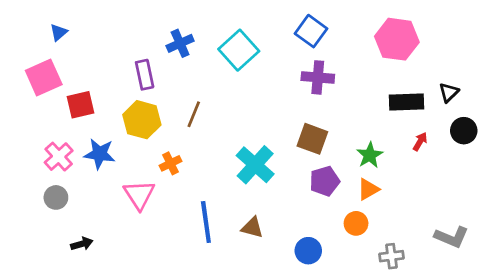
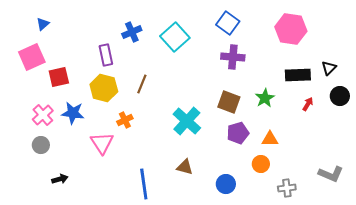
green star: (370, 155) -> (265, 98), moved
orange triangle: (368, 189) -> (270, 139), turned 30
blue line: (206, 222) -> (144, 184), moved

